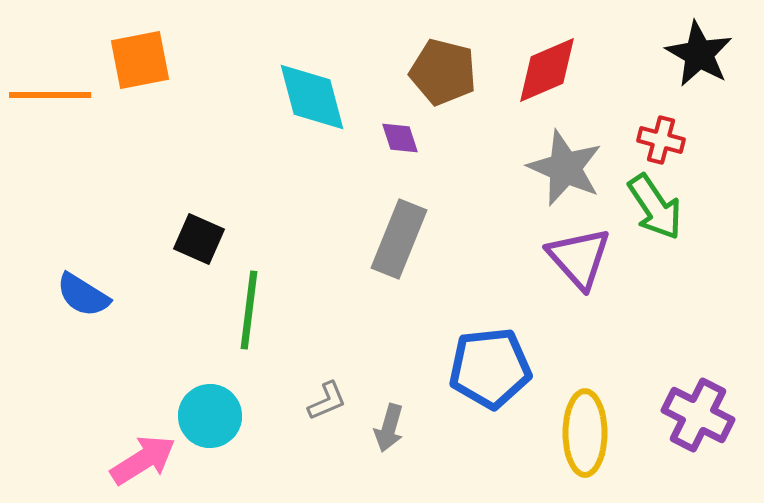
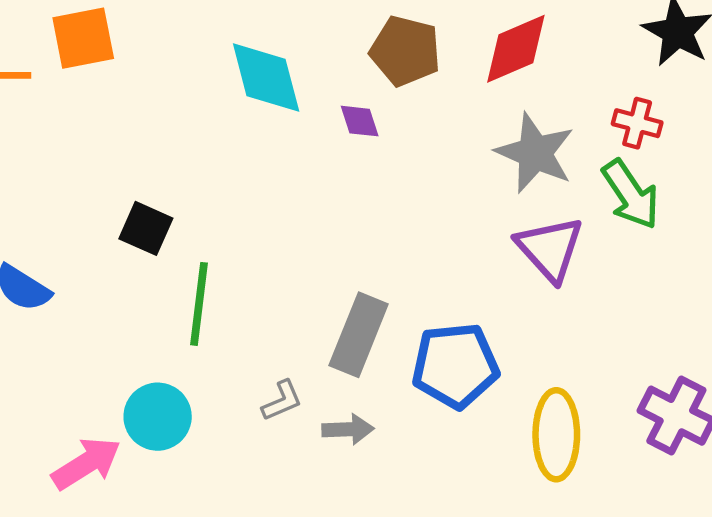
gray rectangle: (399, 239) -> (359, 335), moved
gray arrow: (389, 428) -> (348, 429), turned -108

